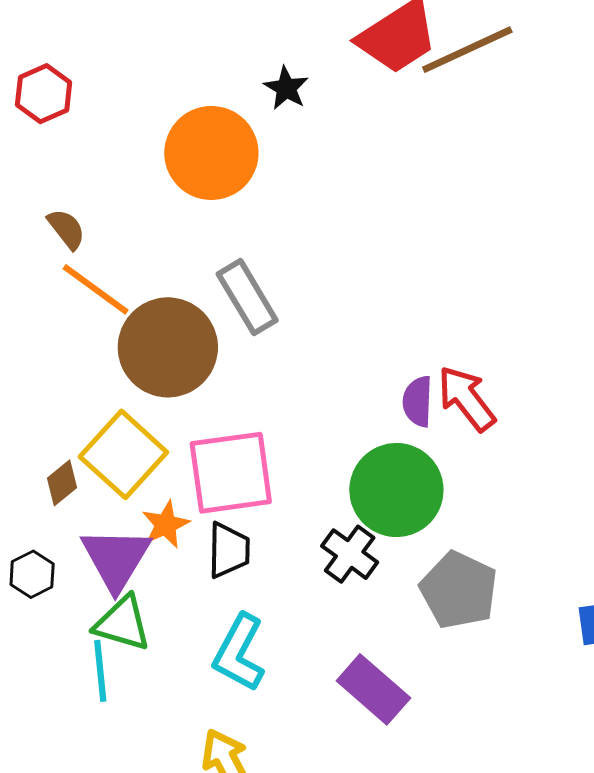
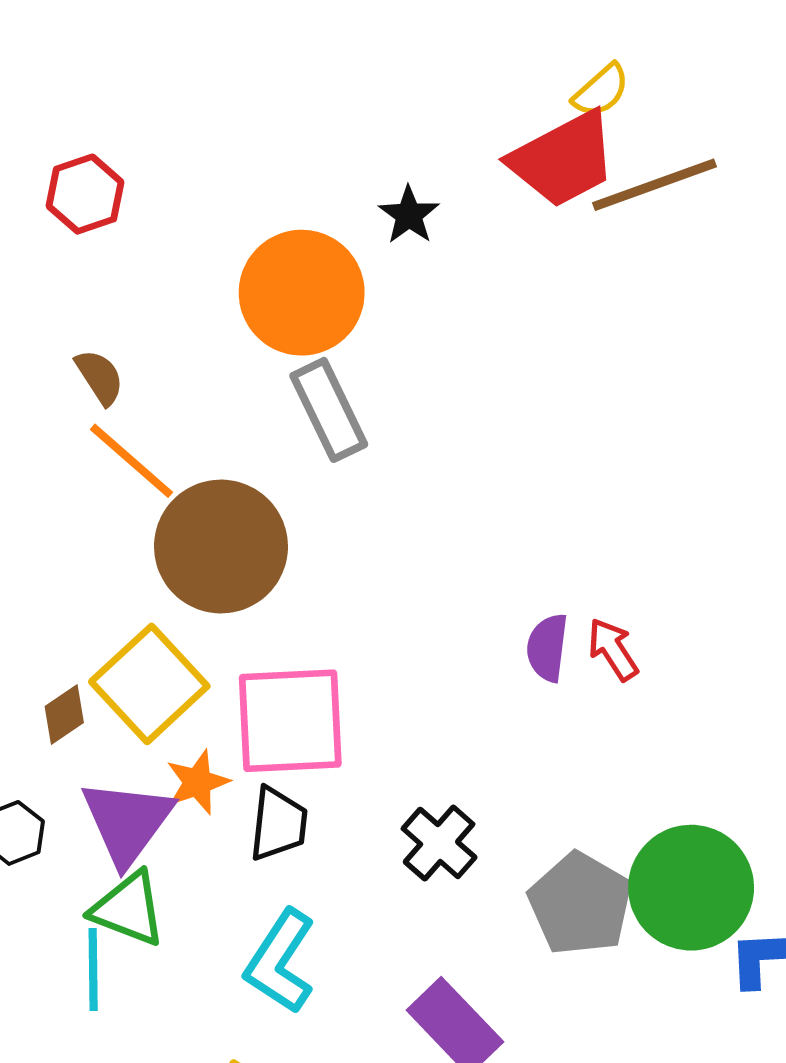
gray rectangle: (247, 297) -> (329, 410), moved
red arrow: (467, 398) -> (613, 649), size x0.7
green circle: (396, 490) -> (691, 888), moved

